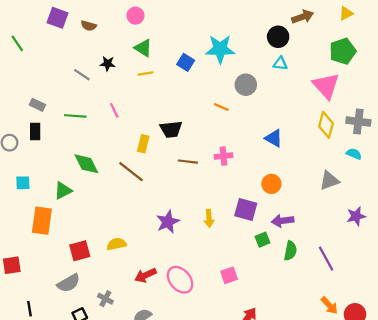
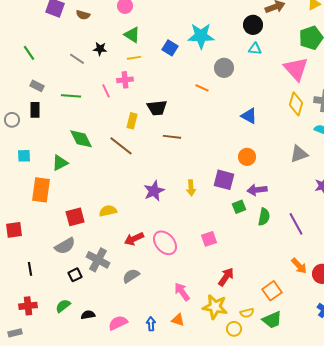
green line: (17, 43) -> (29, 53), moved
pink cross: (223, 156) -> (125, 80), moved
gray cross: (105, 299) -> (98, 260), size x1.6

